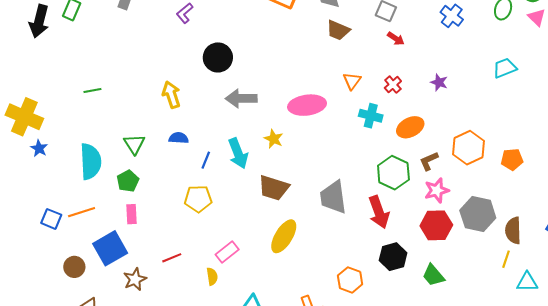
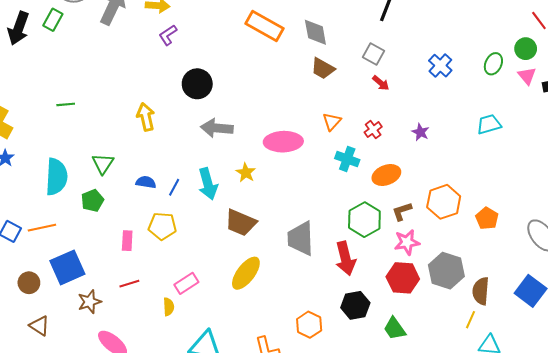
blue semicircle: (179, 138) -> (146, 182), moved
orange pentagon: (512, 159) -> (487, 218), turned 30
pink rectangle: (132, 214) -> (127, 241), moved

